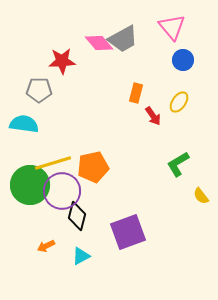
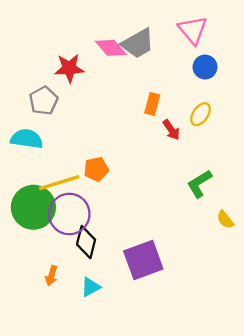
gray pentagon: (39, 90) -> (43, 101), turned -30
orange pentagon: (93, 167) -> (96, 169), moved, size x0.7
orange arrow: (46, 246) -> (51, 276), turned -48

